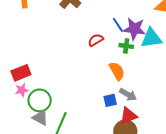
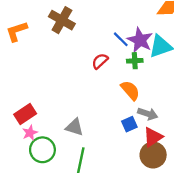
purple star: (134, 29) -> (140, 40), turned 30
green circle: (40, 100) -> (42, 150), moved
gray triangle: (40, 118) -> (74, 127), moved

